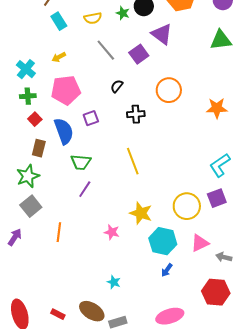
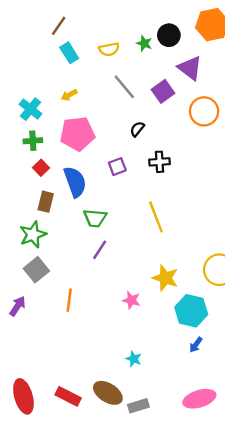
orange circle: (169, 90) -> (204, 111), moved
purple square: (91, 118) -> (117, 167), moved
red rectangle: (58, 314) -> (68, 396), size x1.5

